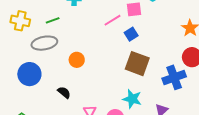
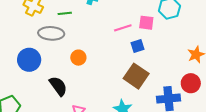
black semicircle: (64, 92) -> (58, 86), size x1.5

